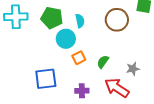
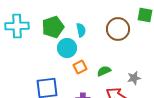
green pentagon: (52, 18) -> (53, 27), turned -30
green semicircle: (103, 62) -> (104, 71), turned 32

